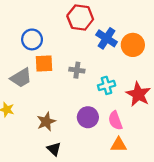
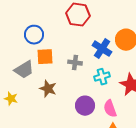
blue cross: (107, 38) -> (102, 49), moved
brown star: (46, 122) -> (48, 89), moved, turned -30

